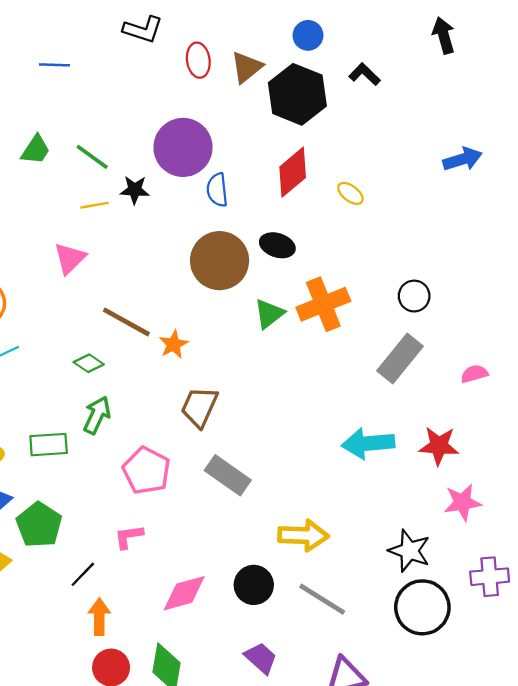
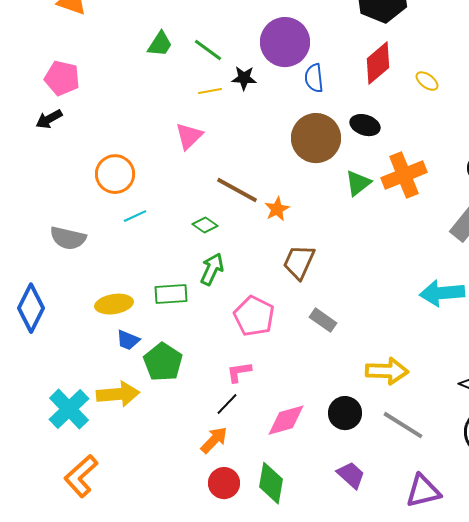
gray rectangle: (228, 475) -> (323, 320), size x0.7
black line: (83, 574) -> (227, 404), moved
orange arrow: (99, 617) -> (214, 440), turned 44

